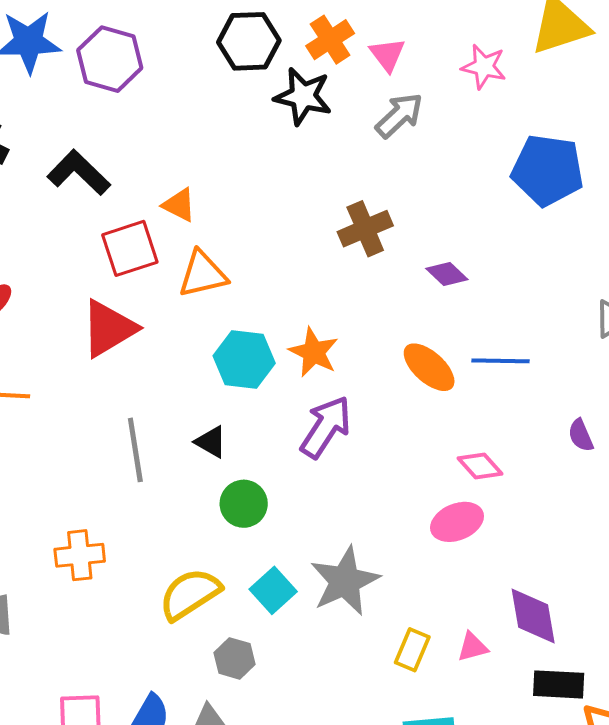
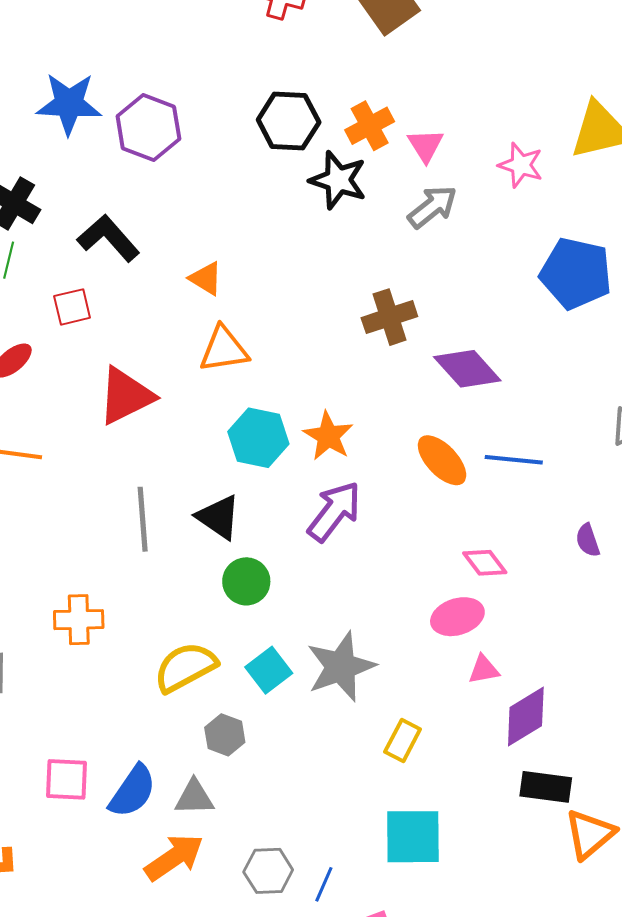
red square: (130, 248) -> (72, 307), moved, size x0.7
purple diamond: (447, 274) -> (467, 369), size x1.6
black triangle: (211, 442) -> (219, 517), size x1.4
purple diamond: (533, 616) -> (526, 717), turned 64
pink triangle: (472, 647) -> (484, 670), moved

